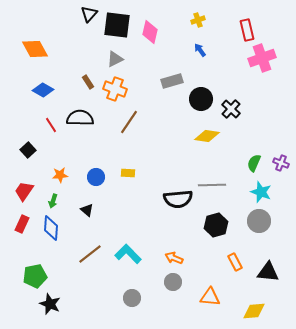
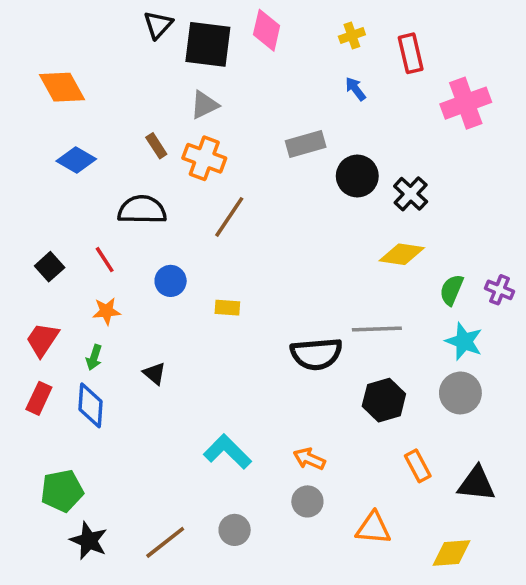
red rectangle: (247, 30) -> (411, 53), moved
pink diamond: (150, 32) -> (267, 30), moved
red line: (51, 125) -> (105, 260), moved
yellow diamond: (207, 136) -> (402, 254), moved
blue circle: (96, 177) -> (171, 281), moved
brown line: (90, 254) -> (165, 542), moved

